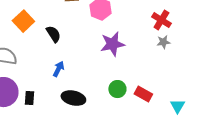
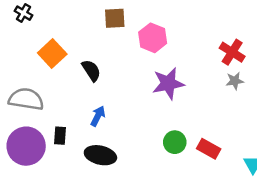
black rectangle: (29, 98) -> (60, 136), moved
black ellipse: (73, 98) -> (100, 155), moved

